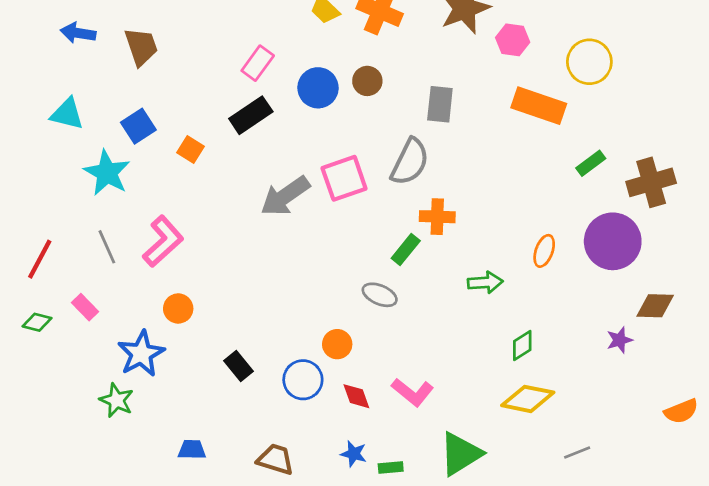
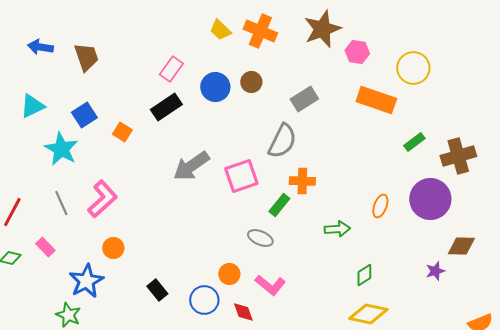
gray rectangle: (440, 104) -> (304, 99), turned 52
cyan triangle: (67, 114) -> (32, 106), turned -40
pink square: (344, 178) -> (241, 176), moved
pink L-shape: (413, 392) -> (270, 285), moved

